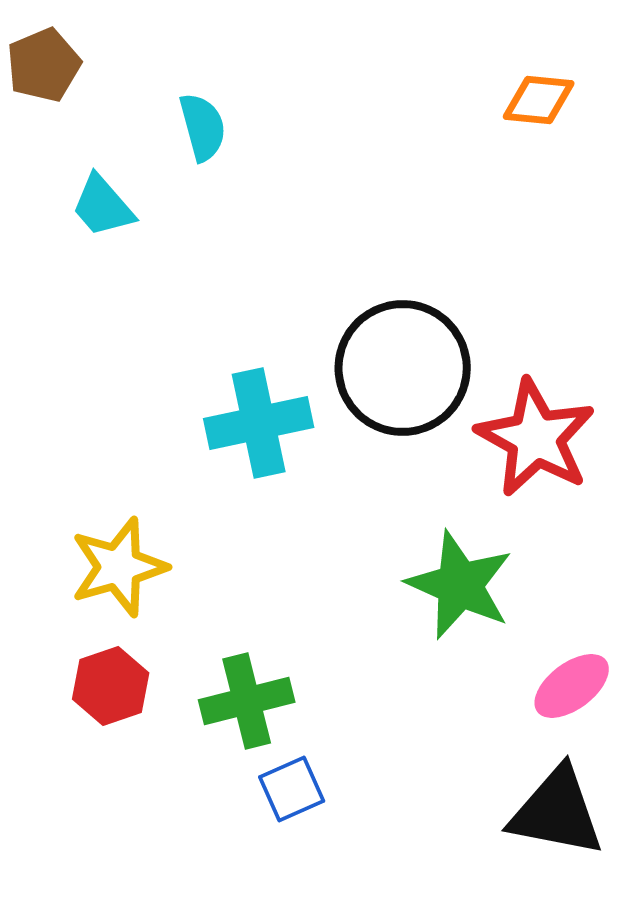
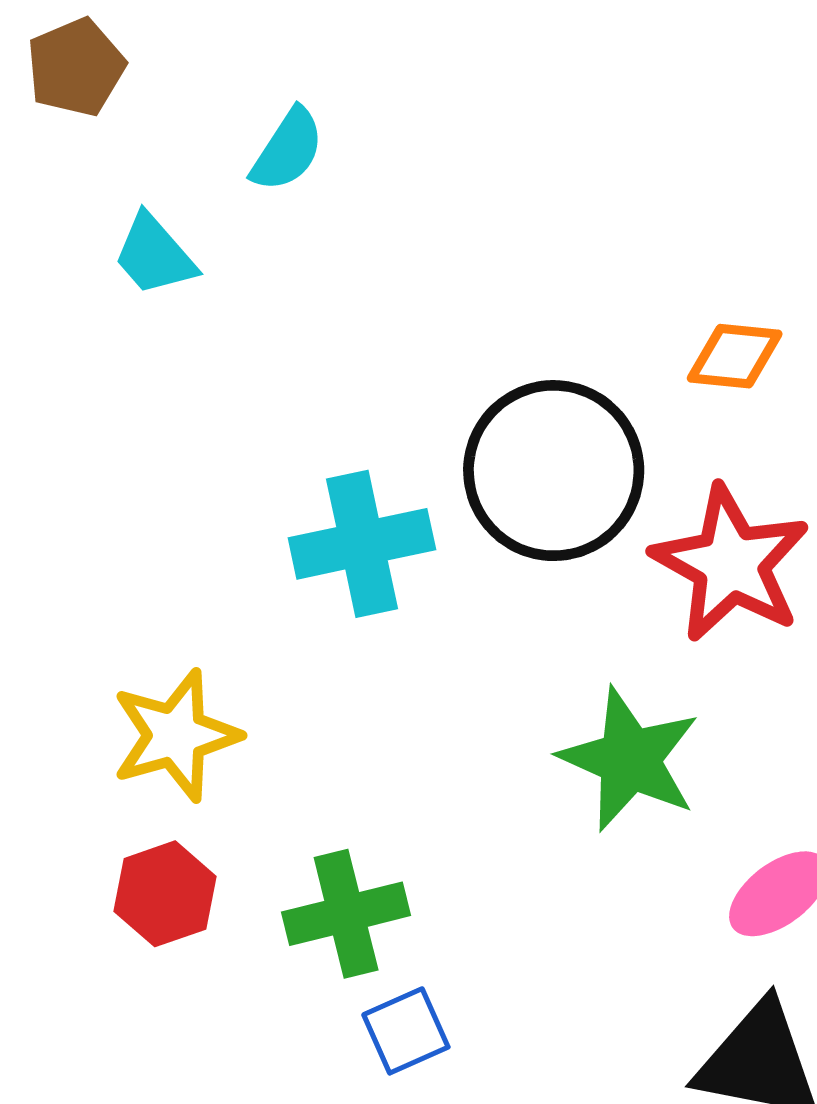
orange diamond: (539, 100) -> (735, 356), moved
cyan semicircle: (203, 127) -> (287, 150), turned 48

